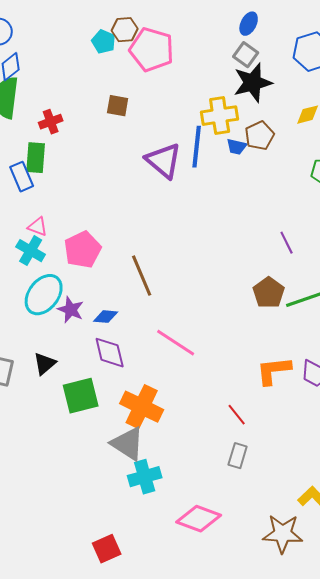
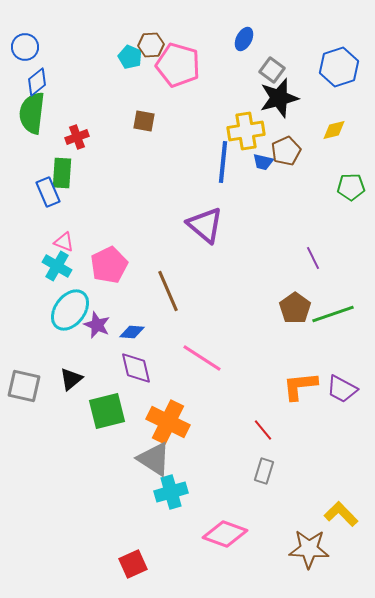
blue ellipse: (249, 24) -> (244, 39), moved
purple triangle: (164, 161) -> (205, 225), moved

